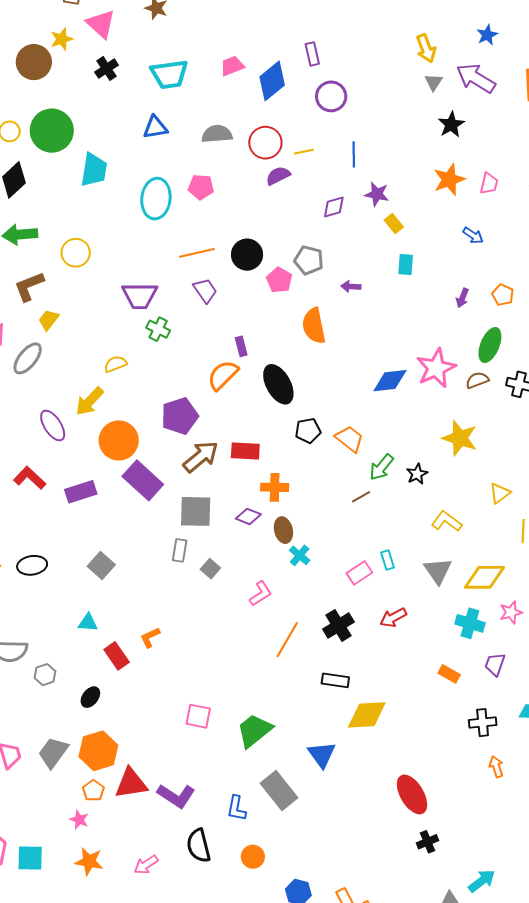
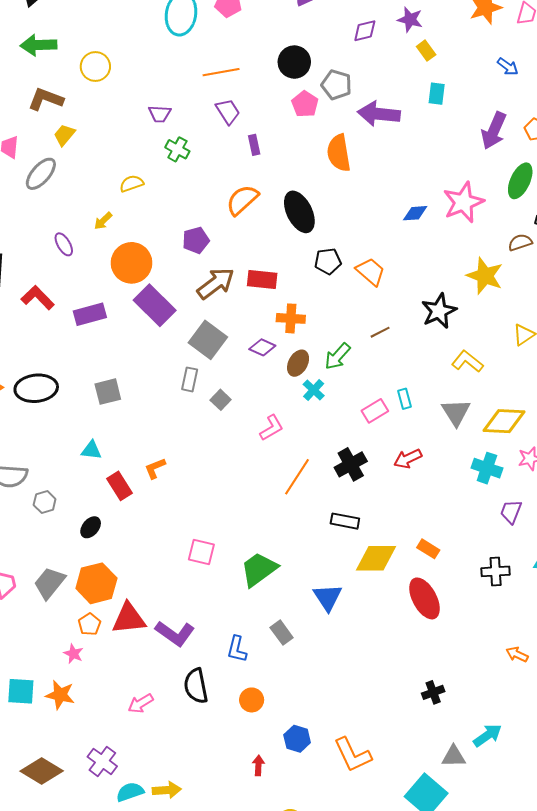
black circle: (247, 255) -> (294, 62), moved
brown L-shape: (29, 286) -> (46, 99), turned 40
purple arrow: (351, 286) -> (379, 114), size x2.0
purple trapezoid: (140, 296) -> (160, 114), size x0.6
purple arrow: (462, 298) -> (494, 131), size x1.8
purple rectangle: (241, 346) -> (254, 145), moved
brown semicircle: (477, 380) -> (520, 242), moved
blue diamond: (390, 381) -> (415, 213), size x0.7
yellow arrow: (90, 401) -> (103, 221), size x0.6
purple pentagon: (180, 416) -> (196, 240), size x0.7
purple ellipse: (53, 425) -> (64, 244), size x0.7
green arrow: (381, 467) -> (337, 356), moved
black star: (417, 474) -> (439, 311), size x1.6
gray square: (196, 511) -> (208, 340), turned 33
brown ellipse: (283, 530) -> (298, 363), turned 40
black ellipse: (32, 565) -> (36, 388), size x1.4
gray square: (101, 566) -> (108, 392), turned 32
orange rectangle: (449, 674) -> (428, 549), moved
orange arrow: (496, 767) -> (517, 654), moved, turned -50
gray rectangle: (279, 790) -> (282, 633), size x0.6
red ellipse: (412, 794) -> (424, 598), moved
orange star: (89, 861) -> (60, 695), moved

